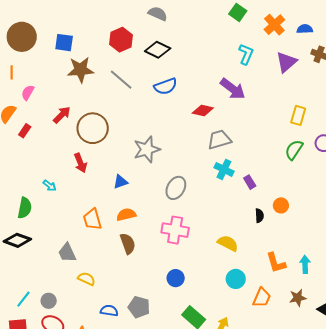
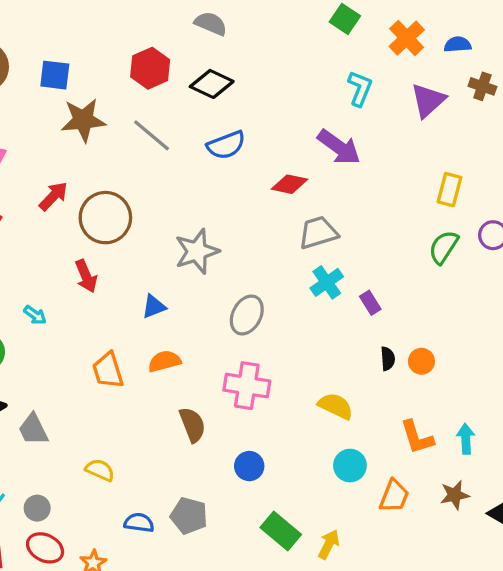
cyan cross: (224, 169) -> (327, 282), turned 30
orange circle: (281, 205) -> (421, 361), moved
brown semicircle: (128, 244) -> (192, 425), moved
gray trapezoid: (67, 253) -> (33, 429), moved

